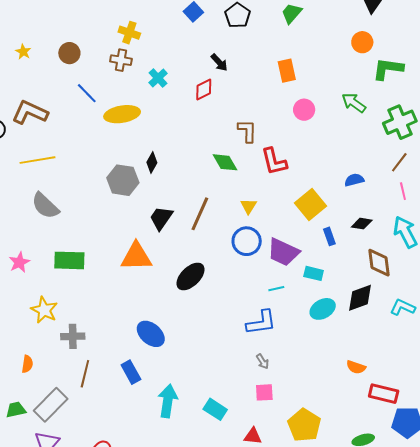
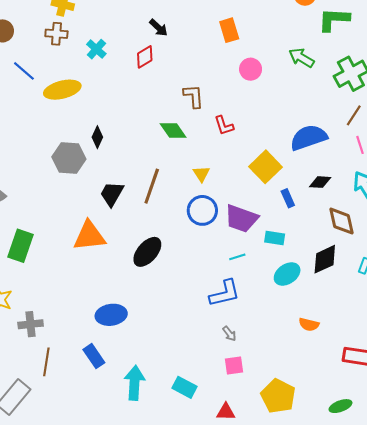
red L-shape: (274, 161) -> (224, 125), size x0.7
blue semicircle: (354, 180) -> (309, 138), size x1.8
green rectangle: (69, 260) -> (20, 246), turned -68
blue ellipse: (151, 334) -> (111, 315), turned -44
orange semicircle: (356, 367) -> (309, 324), moved

